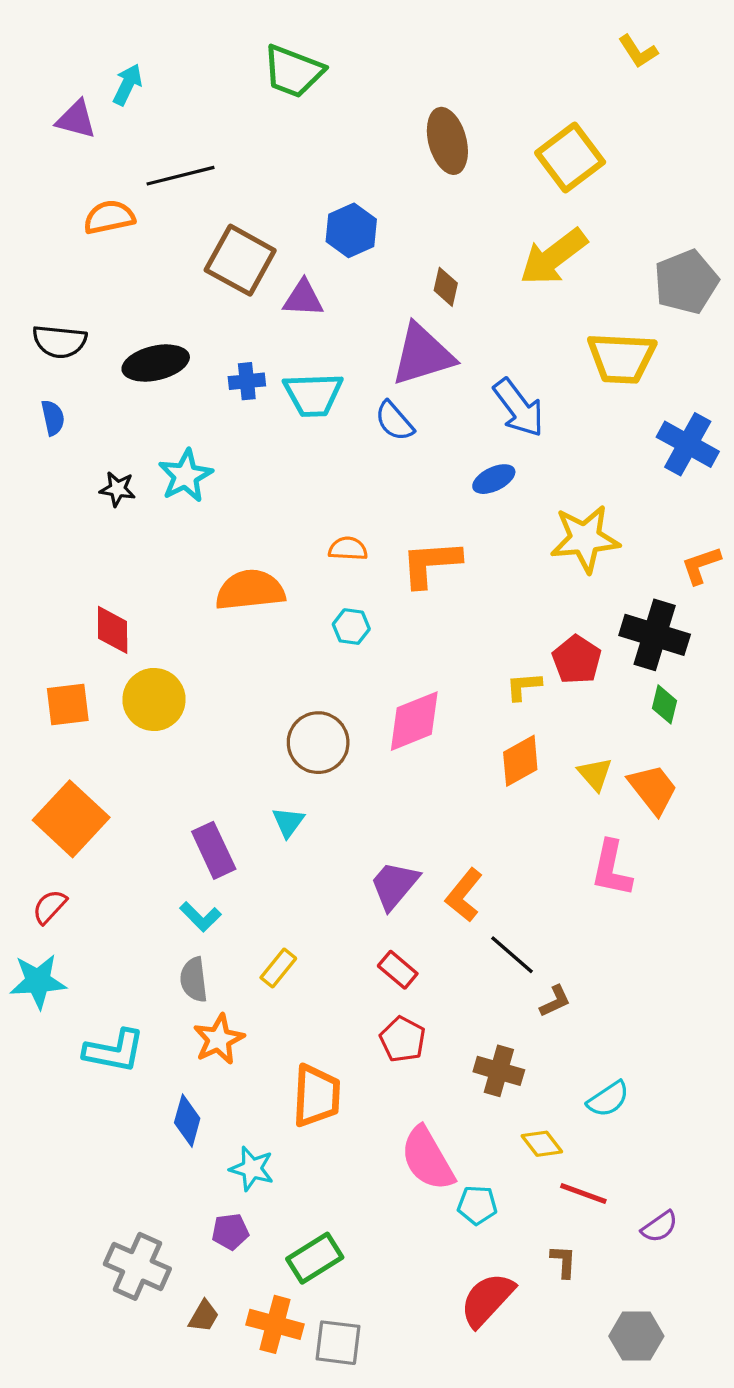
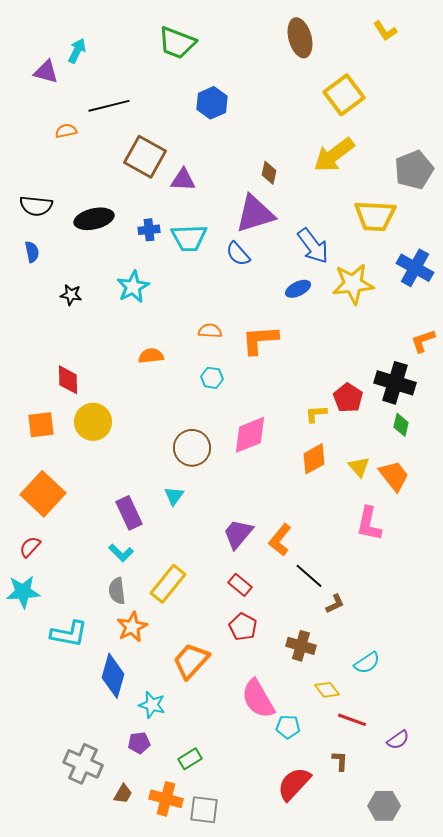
brown ellipse: (447, 141) -> (300, 38), moved
orange semicircle: (109, 217) -> (66, 131), size x0.7
blue hexagon: (351, 230) -> (212, 103), moved
cyan star: (185, 476) -> (133, 287), moved
yellow star: (585, 539) -> (353, 284), moved
orange semicircle: (250, 590) -> (151, 356), size x0.6
yellow rectangle: (278, 968) -> (168, 584), size x1.6
orange trapezoid: (316, 1096) -> (191, 661), turned -141
blue diamond: (187, 1121) -> (113, 676), size x1.4
green rectangle: (315, 1258) -> (190, 759), size x0.7

